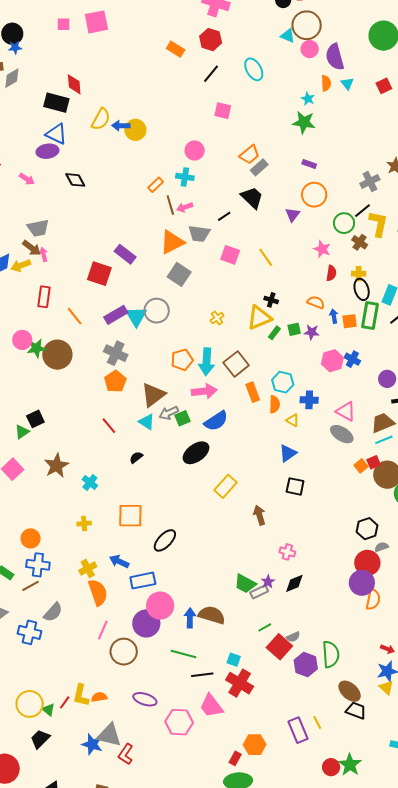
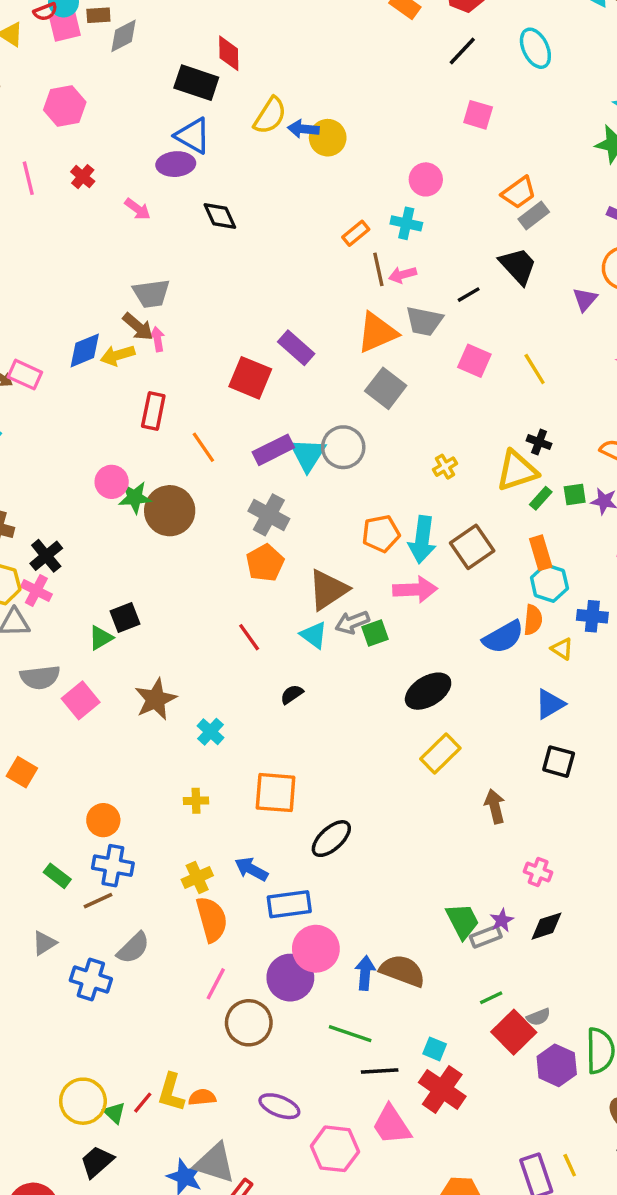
orange rectangle: (253, 392) -> (541, 553), moved
blue semicircle: (216, 421) -> (503, 637), moved
black ellipse: (196, 453) -> (428, 691), moved
green trapezoid: (245, 584) -> (463, 921), turned -150

